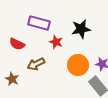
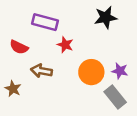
black star: (81, 29) -> (106, 17), moved
brown arrow: (36, 64) -> (41, 71), turned 36

